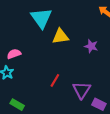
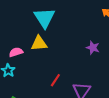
yellow triangle: (60, 36) -> (39, 43), moved

